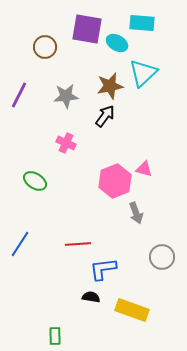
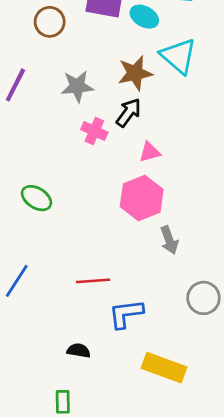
cyan triangle: (143, 73) -> (178, 56), turned -36
pink cross: (66, 143) -> (94, 131), moved
pink triangle: (144, 169) -> (150, 152), moved, turned -30
black semicircle: (91, 297) -> (79, 351), moved

